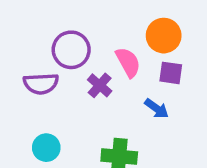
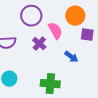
purple circle: (71, 50) -> (31, 16), moved
purple square: (171, 73) -> (87, 35), moved

